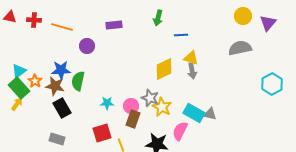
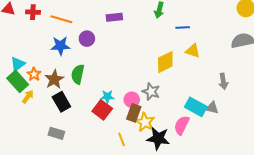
blue star: (61, 70) -> (60, 46), moved
gray arrow: (192, 71) -> (223, 81), moved
brown star: (55, 86) -> (54, 79), turned 30
yellow arrow: (17, 104) -> (28, 97), moved
yellow star: (162, 107) -> (145, 122), moved
red square: (102, 133) -> (102, 110), moved, turned -36

